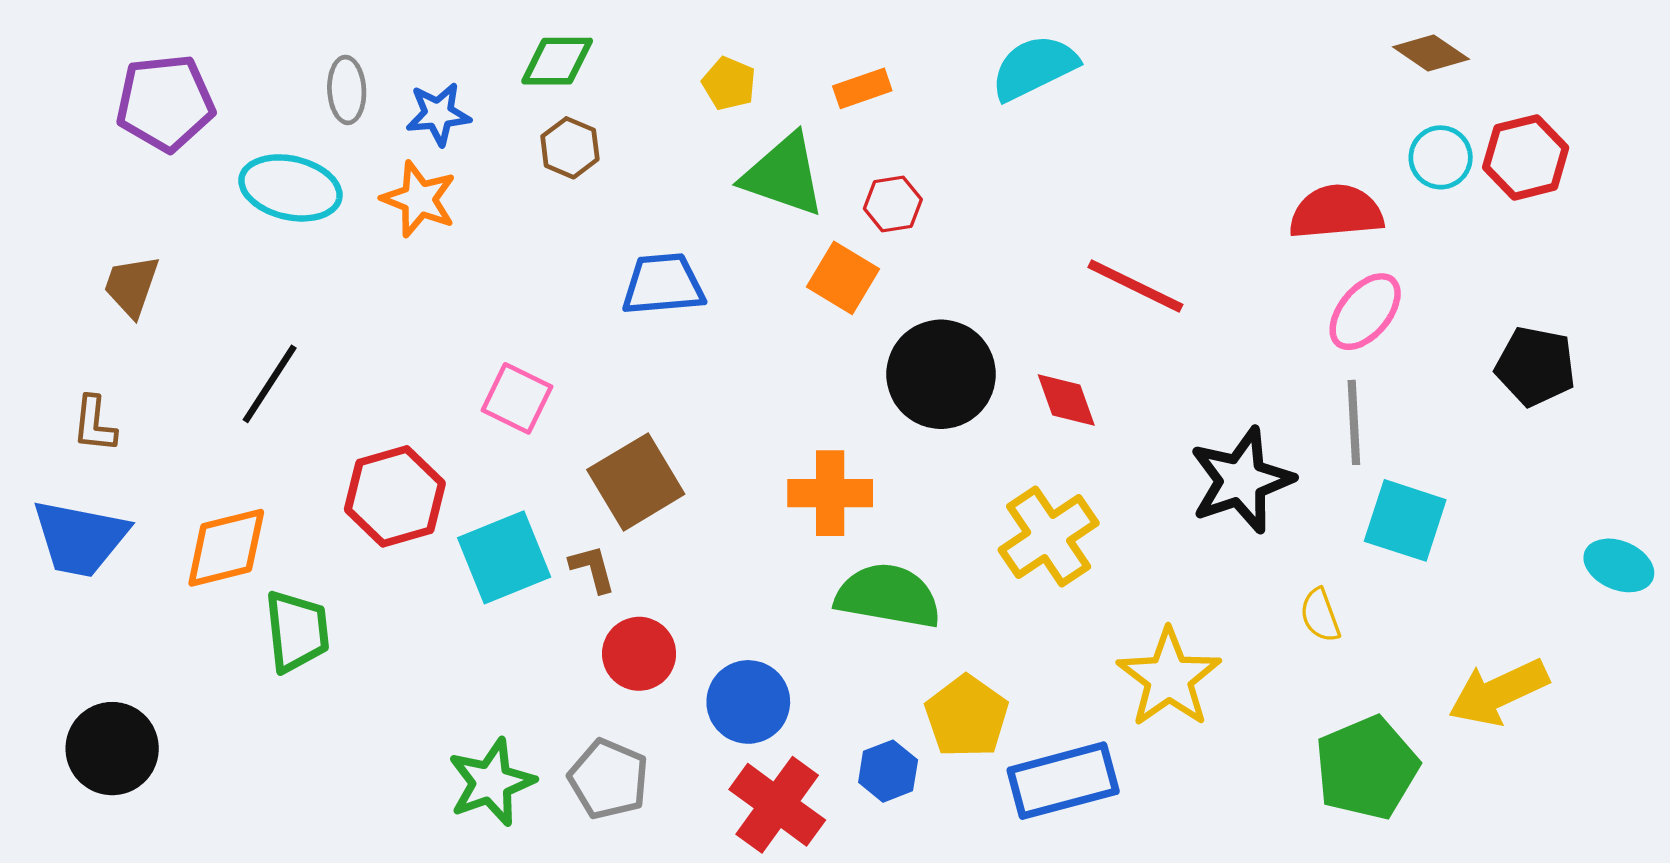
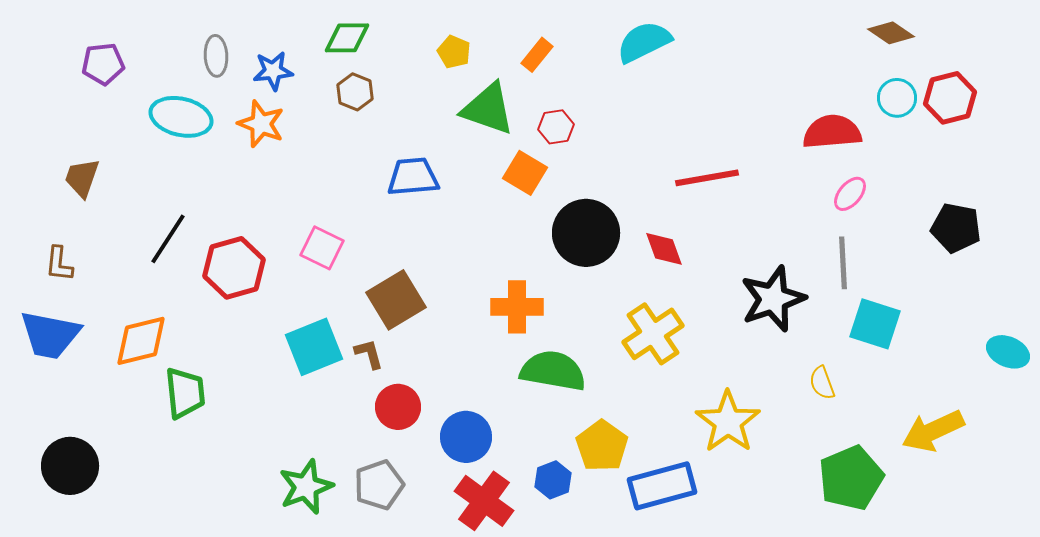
orange rectangle: (862, 88) -> (537, 55), turned -32
purple pentagon: (165, 103) -> (103, 64), size x0.7
red line: (1135, 286) -> (707, 178), turned -36
pink ellipse: (1365, 312) -> (850, 194), size x0.7
red hexagon: (395, 496) -> (234, 268), moved
gray pentagon: (609, 779) -> (379, 485), turned 30

